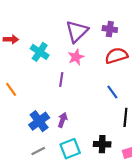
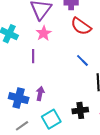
red semicircle: (116, 56) -> (81, 26), turned -120
blue cross: (39, 121) -> (19, 98), turned -30

